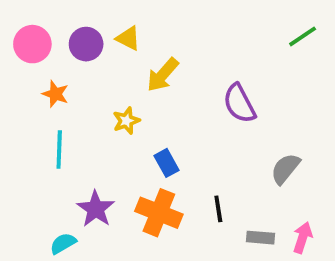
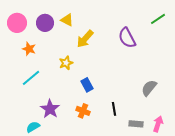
purple semicircle: (239, 103) -> (127, 38), moved
cyan line: (59, 149) -> (31, 78), turned 48
orange cross: (159, 213) -> (83, 111), size x0.6

